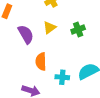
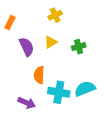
cyan cross: (62, 77) -> (59, 92), size x1.5

